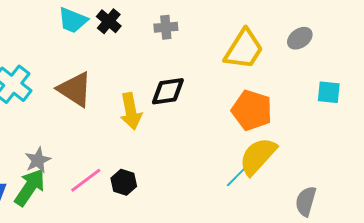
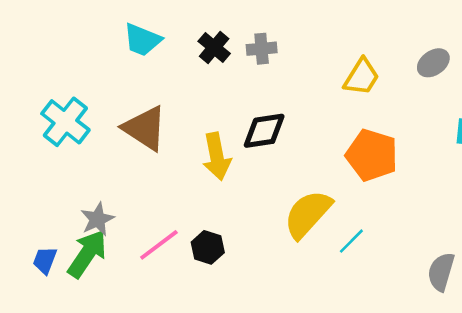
black cross: (109, 21) -> (214, 47), moved
yellow trapezoid: (244, 49) -> (362, 77), size x0.7
yellow semicircle: (258, 156) -> (308, 214), moved

